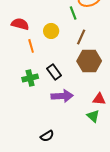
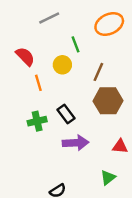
green line: (73, 13) -> (76, 44), moved
red semicircle: (20, 24) -> (25, 56), turned 30
green triangle: (93, 116) -> (108, 178), moved, turned 40

